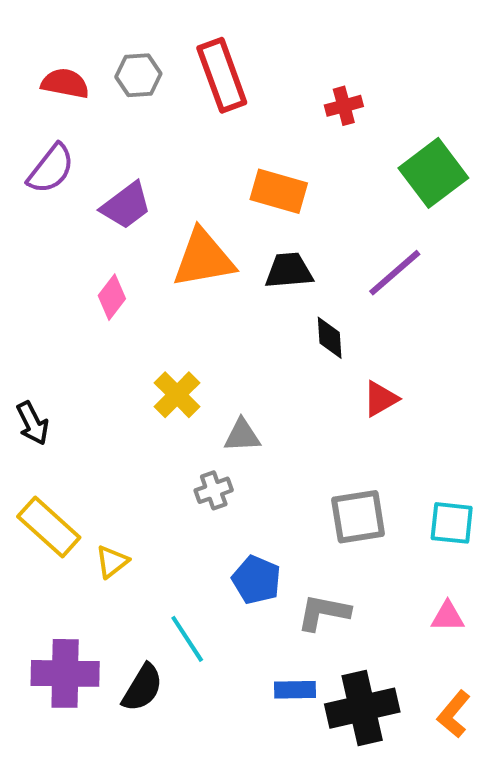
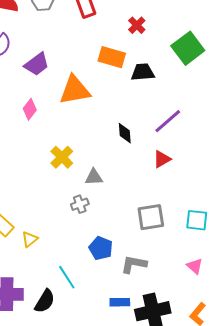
red cross: (344, 106) -> (137, 25), moved, turned -30
black trapezoid: (289, 271) -> (143, 72), moved
purple line: (395, 273) -> (168, 121), moved
black diamond: (330, 338) -> (125, 133), moved
pink triangle: (448, 617) -> (195, 266), turned 42

